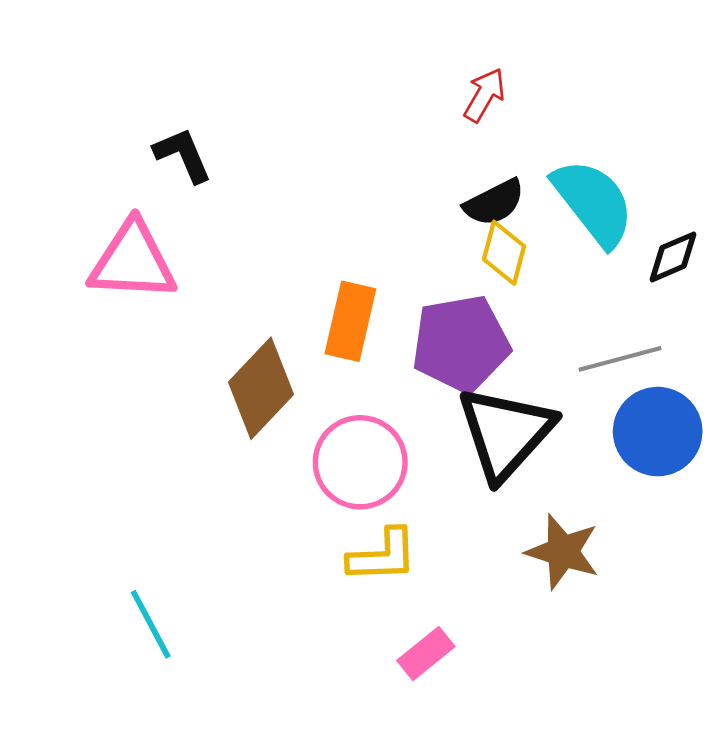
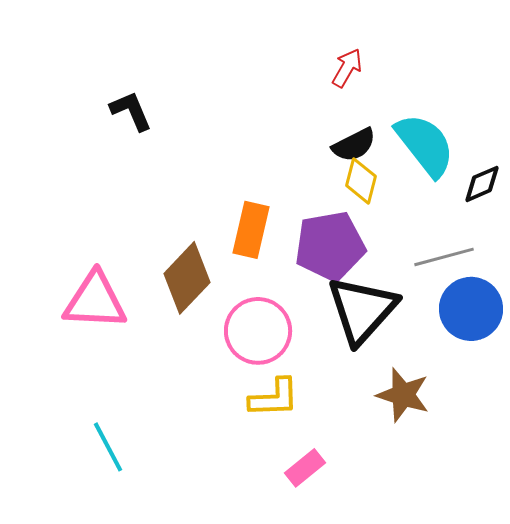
pink triangle: (133, 261) -> (95, 301), moved

